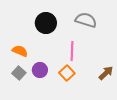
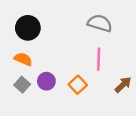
black circle: (46, 23) -> (28, 28), moved
pink line: (72, 51) -> (99, 59), moved

